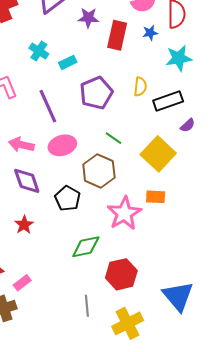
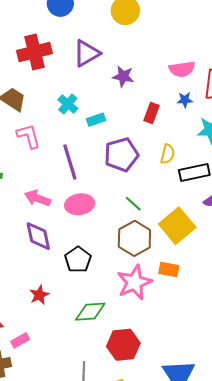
red rectangle: (117, 35) -> (151, 113), moved, size x0.7
brown hexagon: (99, 171) -> (134, 238), moved
red star: (24, 225) -> (39, 295), moved

